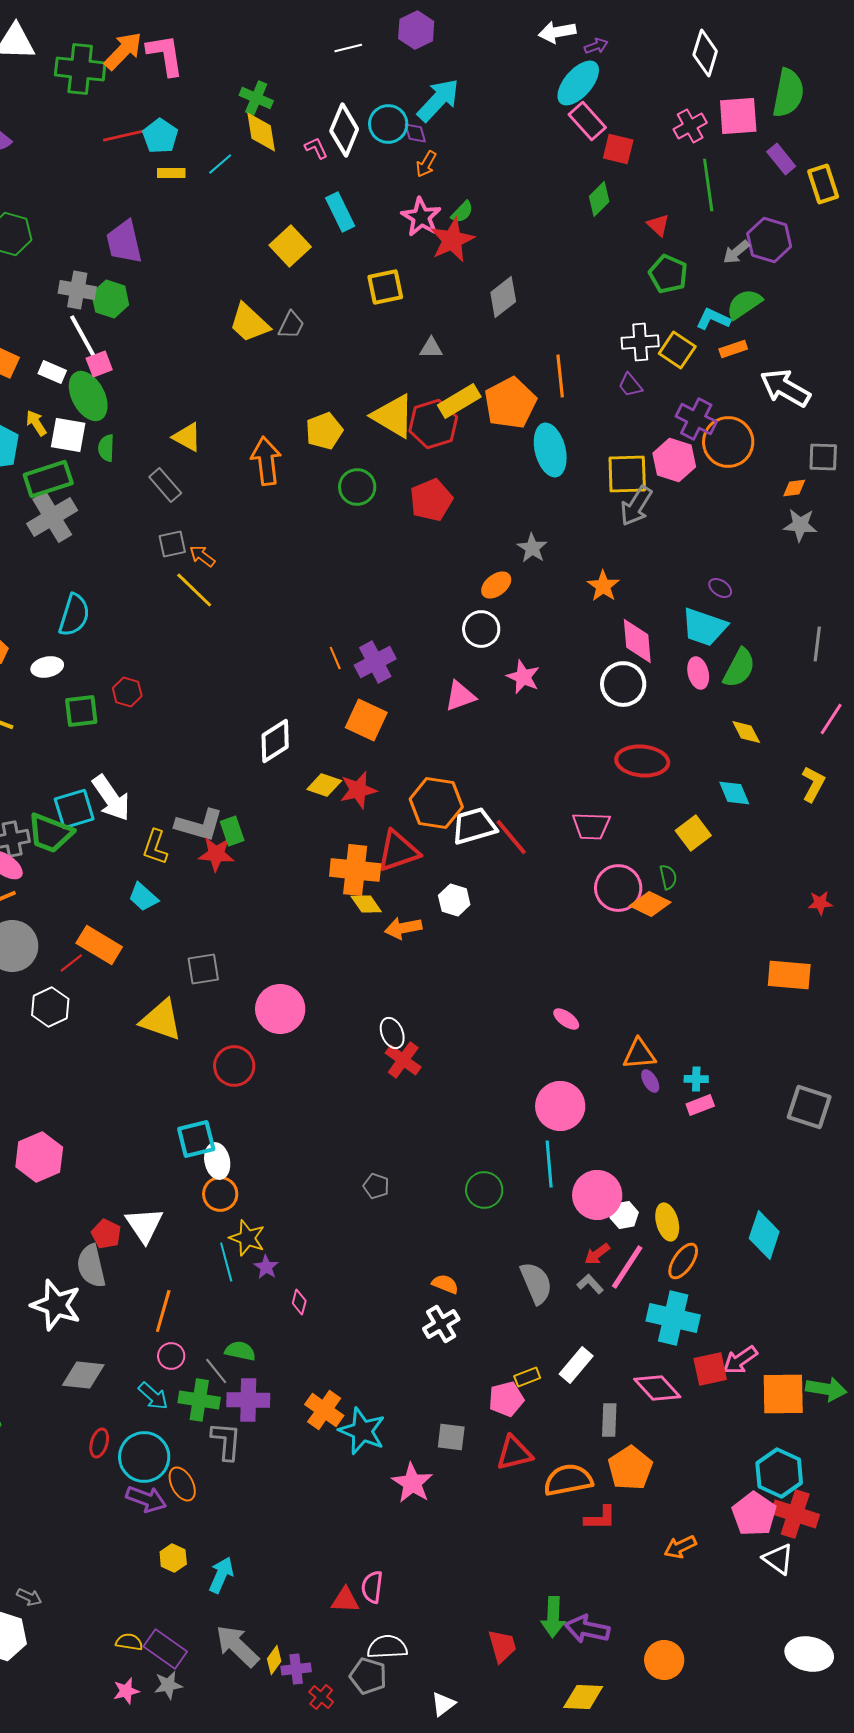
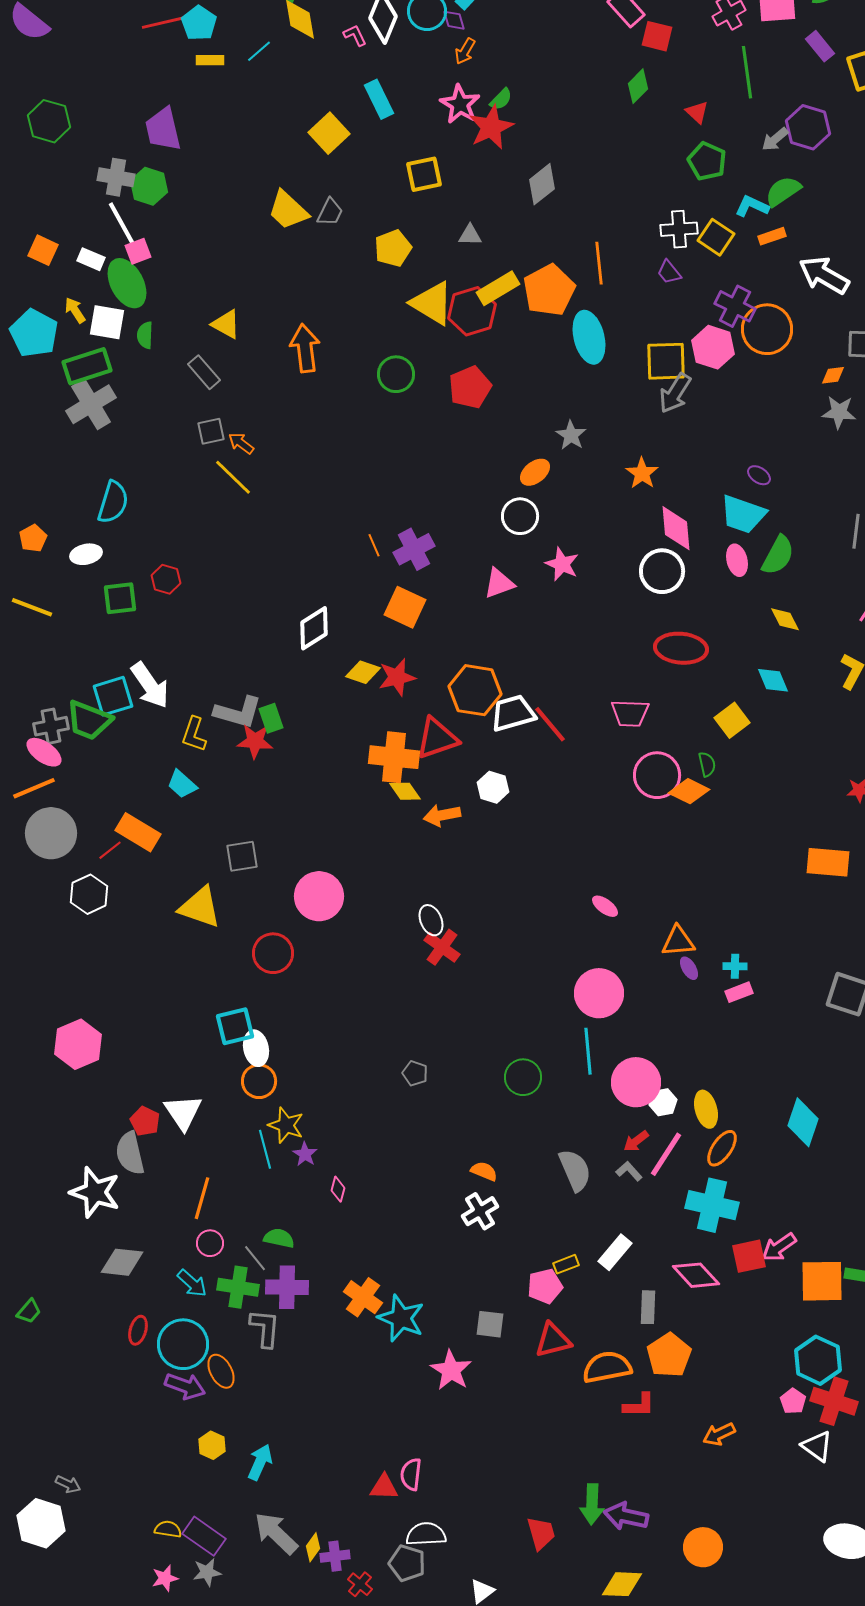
yellow pentagon: (324, 431) -> (393, 248), moved
pink pentagon: (754, 1514) -> (793, 1401), size x0.6

